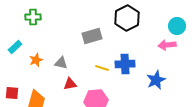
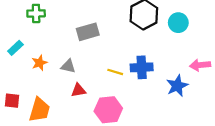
cyan circle: (177, 26) -> (178, 23), moved
gray rectangle: (92, 36) -> (88, 32), moved
pink arrow: (167, 45) -> (200, 65), moved

